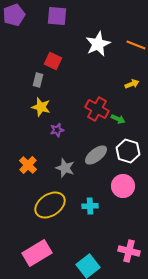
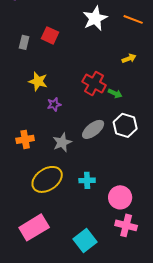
gray rectangle: (38, 80) -> (24, 42), moved
orange cross: (28, 165) -> (25, 139), turned 36
gray star: (65, 168) -> (62, 142), turned 30
pink circle: (123, 186) -> (120, 197), moved

